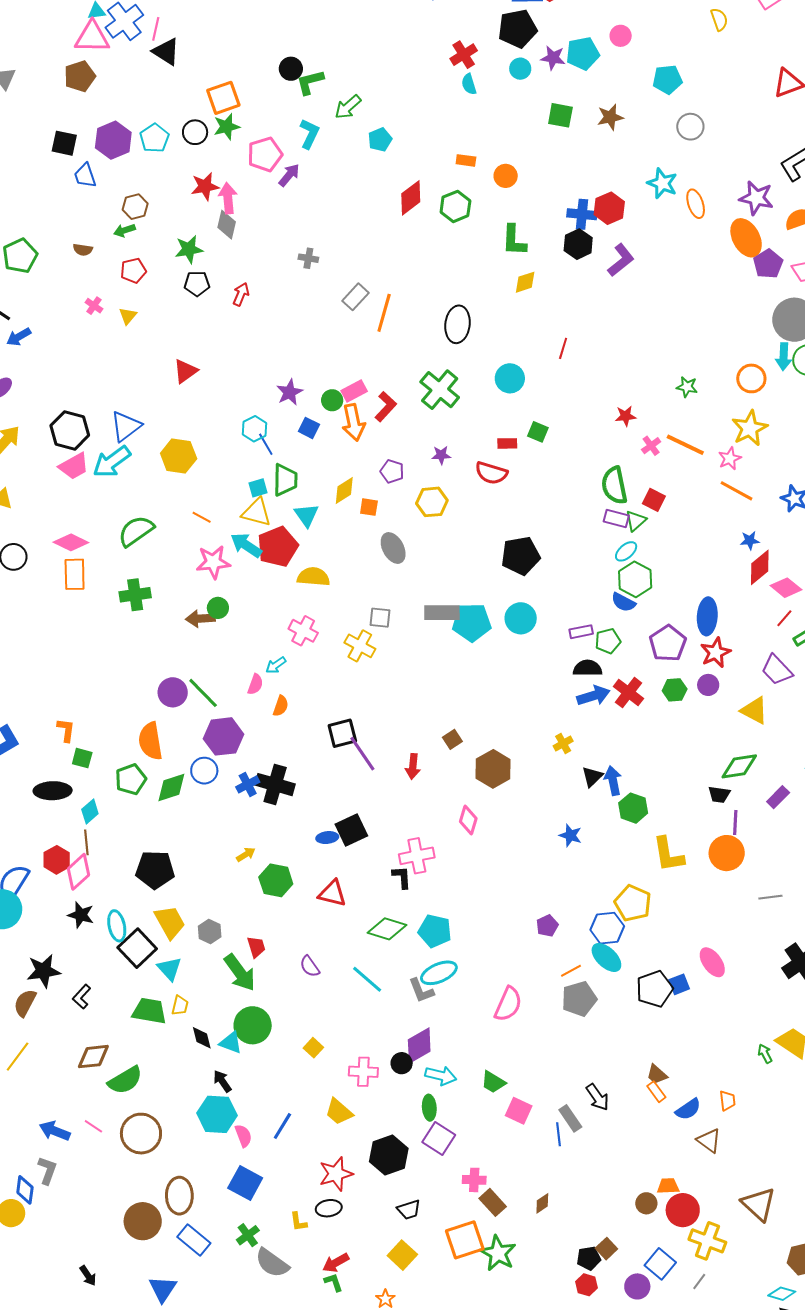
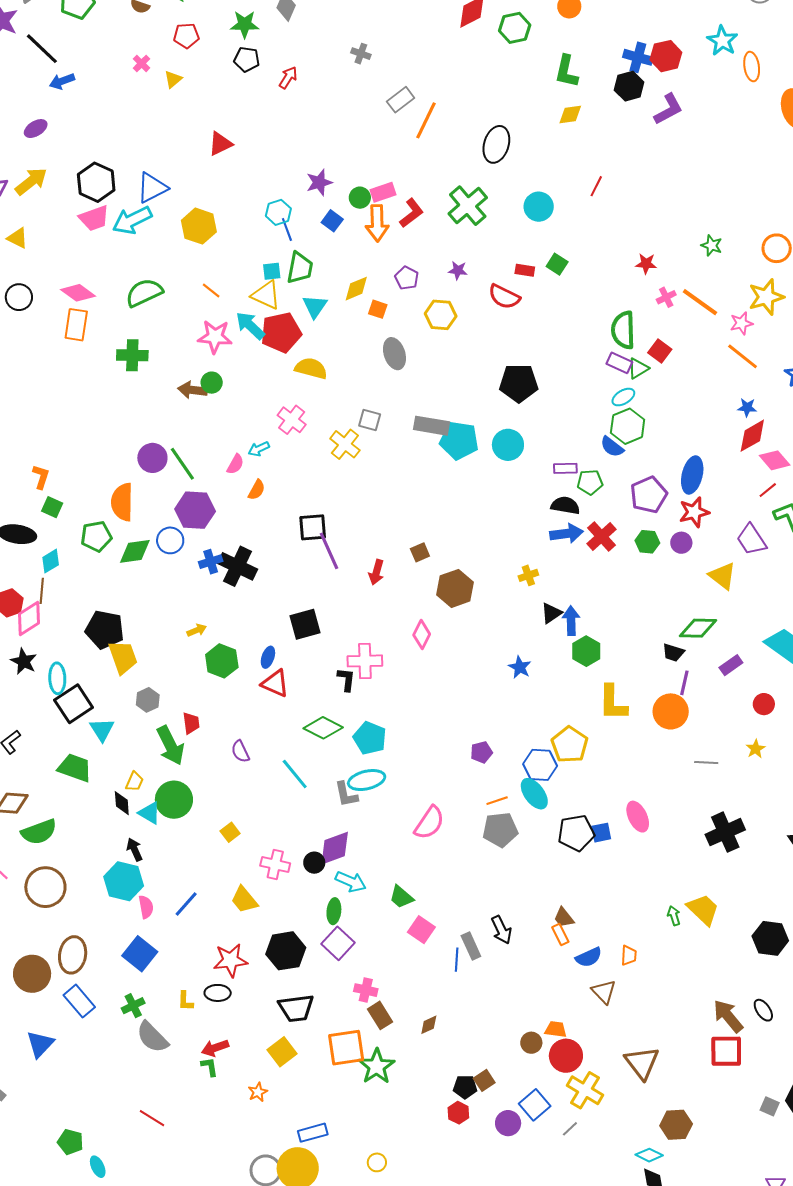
blue ellipse: (327, 838) -> (268, 657), moved, turned -75
yellow trapezoid: (170, 922) -> (123, 657), moved
yellow trapezoid: (180, 1006) -> (134, 782), moved
black trapezoid: (409, 1210) -> (296, 1008), size x1.5

